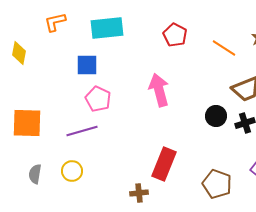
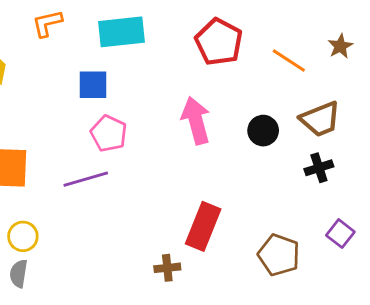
red pentagon: (175, 35) -> (219, 42), size x1.4
black circle: (216, 116) -> (263, 131), moved
yellow circle: (72, 171) -> (23, 236), moved
gray semicircle: (35, 174) -> (19, 274), moved

